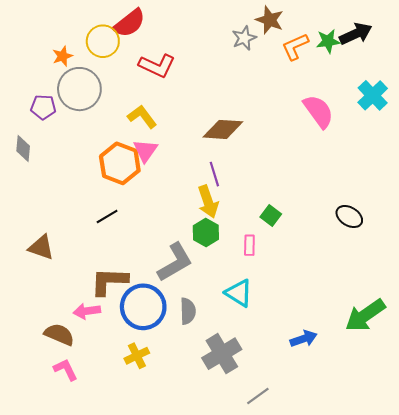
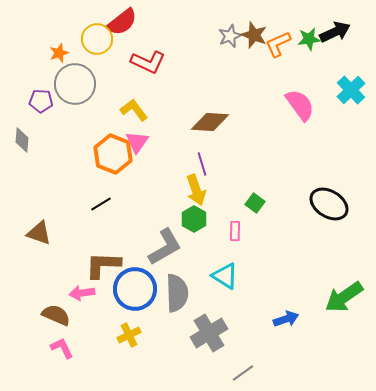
brown star: (270, 20) -> (254, 35), moved
black ellipse: (349, 217) -> (329, 204), size x1.5
gray semicircle: (188, 311) -> (177, 293), size x1.5

